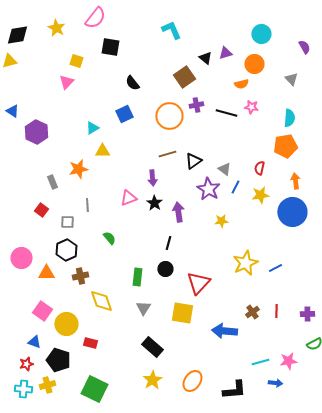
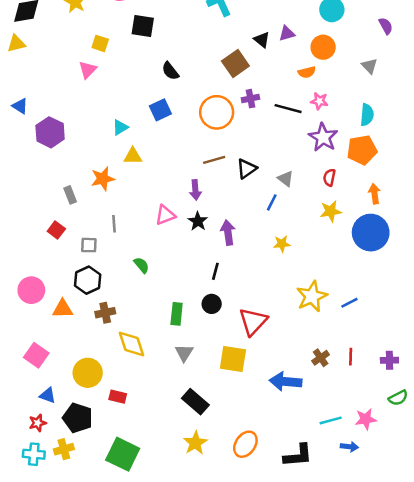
blue line: (235, 187) -> (272, 202), moved
purple star: (208, 189) -> (323, 137), moved
pink square: (42, 311) -> (36, 355), moved

